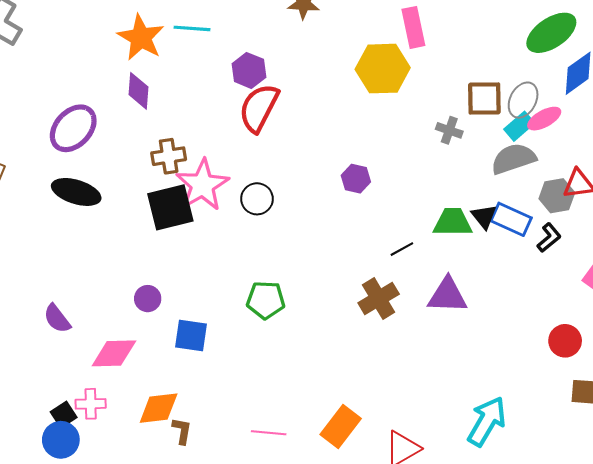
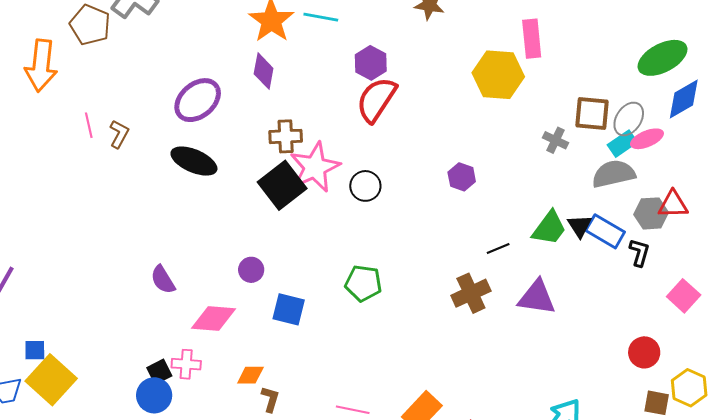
black square: (170, 207) -> (282, 185), turned -30
green trapezoid: (453, 222) -> (549, 228), turned 120
black L-shape: (549, 238) -> (639, 253), turned -40
orange diamond: (159, 408) -> (250, 375), size x0.7

